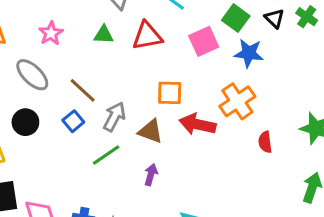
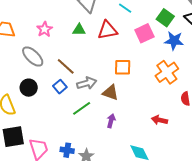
gray arrow: (114, 117) -> (87, 83), turned 48
red arrow: (197, 124) -> (159, 120), moved, size x0.7

